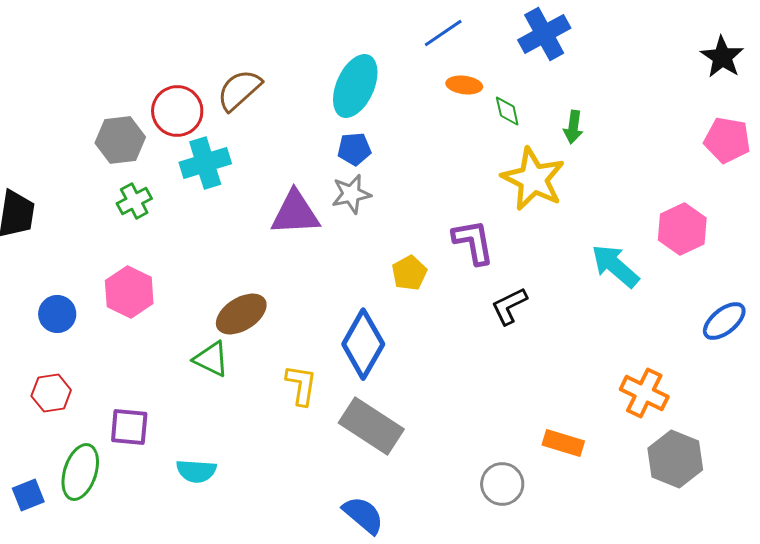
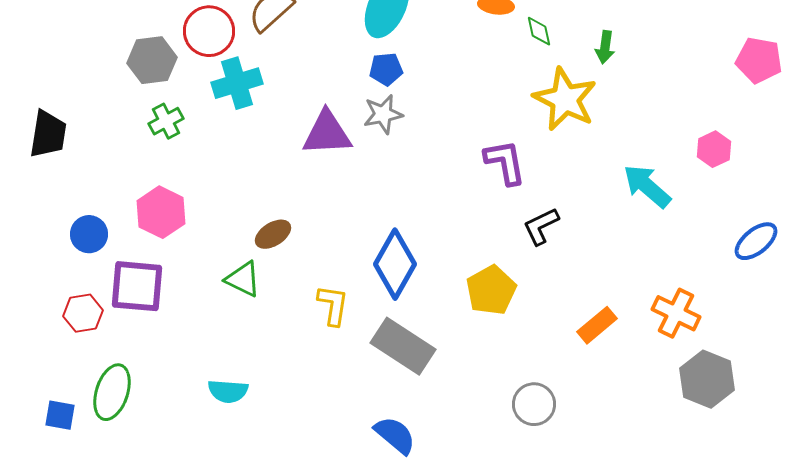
pink hexagon: (682, 229) -> (714, 149), size x0.7
yellow pentagon: (409, 273) -> (491, 290), moved, size x1.4
brown ellipse: (241, 314) -> (273, 234), size x0.7
purple square: (129, 427) -> (137, 286), moved, size x1.4
orange rectangle: (563, 443) -> (597, 325), moved, turned -57
blue square: (28, 495) -> (60, 415), turned 32

